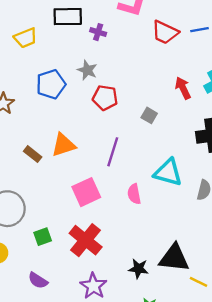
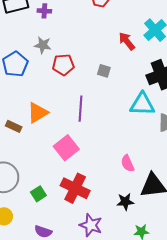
cyan triangle: (168, 172) -> (142, 104), moved
pink semicircle: (134, 194) -> (127, 163), moved

